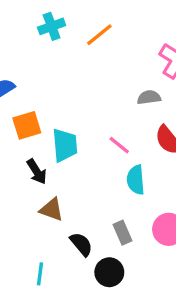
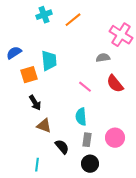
cyan trapezoid: (65, 145) -> (49, 61), moved
cyan semicircle: (136, 180) -> (81, 117), moved
gray rectangle: (122, 233) -> (87, 140), turned 32
black circle: (109, 272) -> (90, 164), moved

